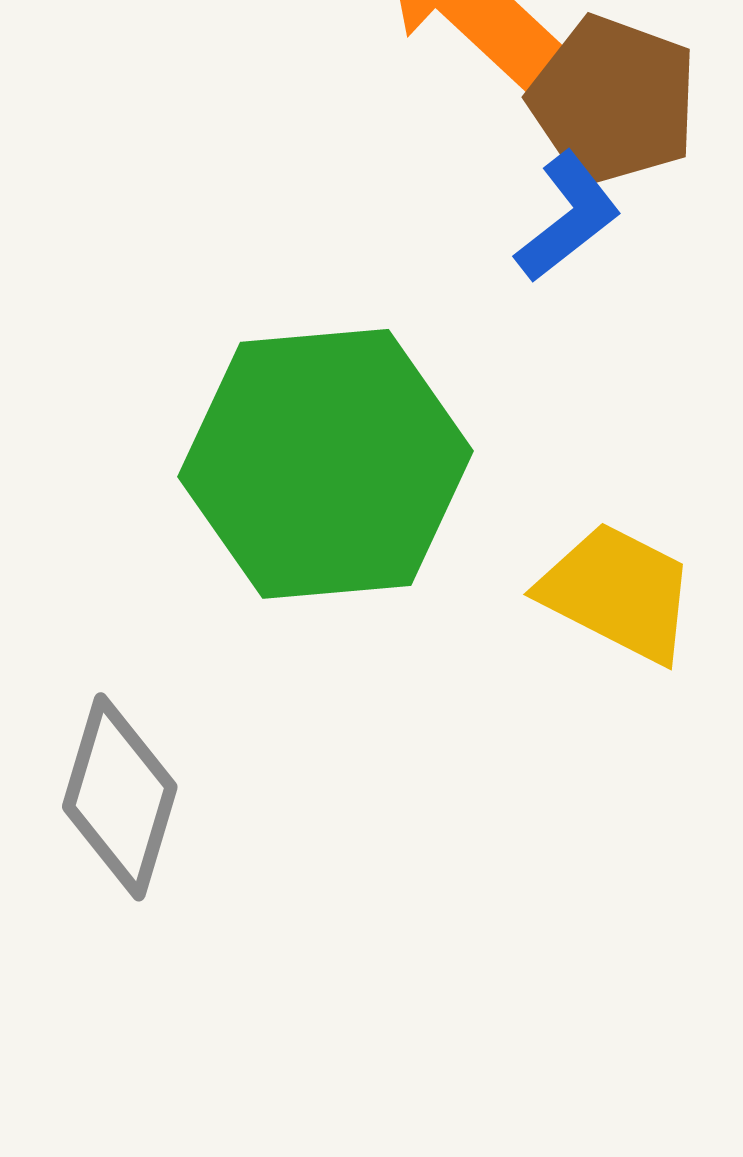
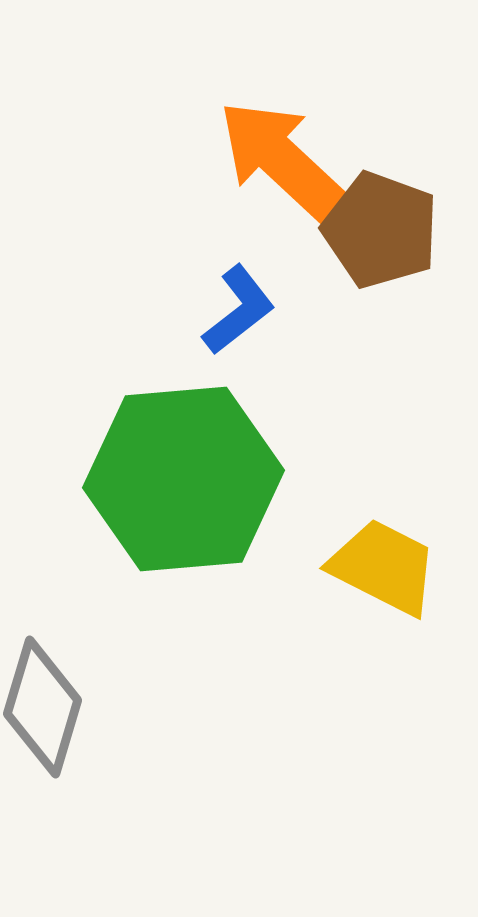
blue L-shape: (568, 217) -> (239, 310), moved

